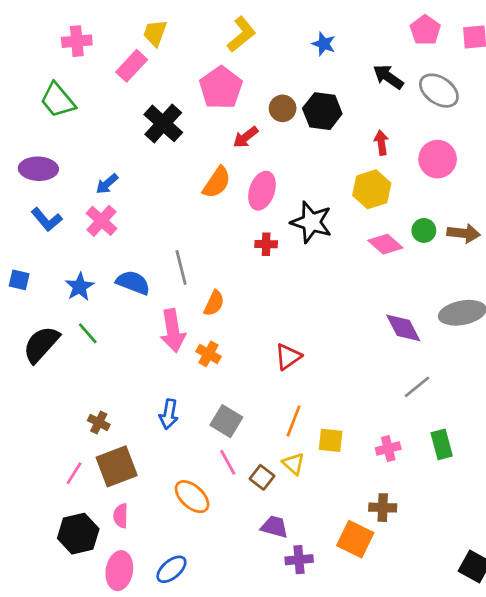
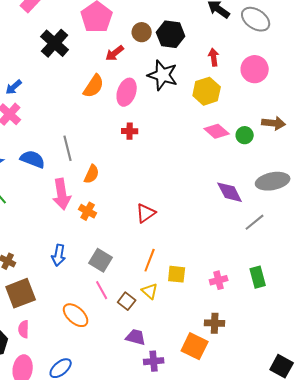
black star: (311, 222) -> (163, 75), moved
green circle: (424, 230) -> (245, 135), moved
gray line: (417, 387) -> (255, 222), moved

